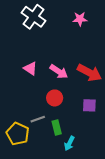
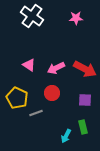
pink arrow: (59, 72) -> (56, 68), turned 120
green rectangle: (57, 127) -> (83, 127), moved
yellow pentagon: (18, 134) -> (17, 98), moved

